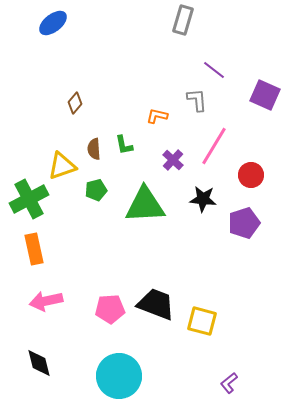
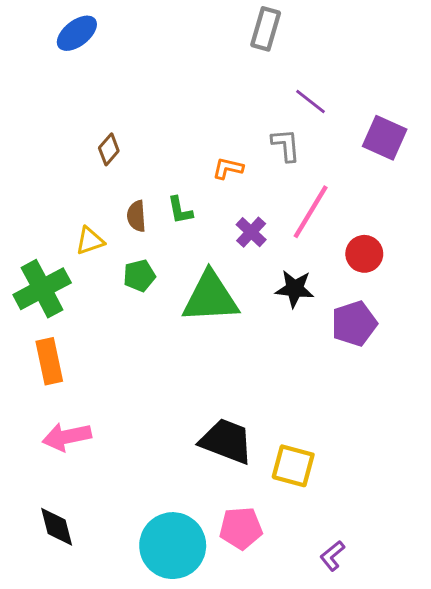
yellow triangle: (62, 166) -> (90, 241), size x0.7
pink pentagon: (110, 309) -> (241, 528), moved

